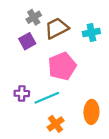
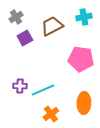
gray cross: (34, 17) -> (16, 17), moved
cyan cross: (91, 32) -> (84, 17), moved
pink pentagon: (62, 66) -> (81, 59), moved, turned 30

